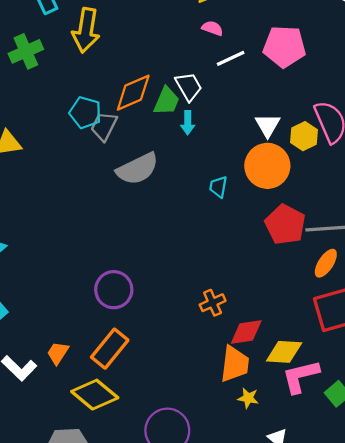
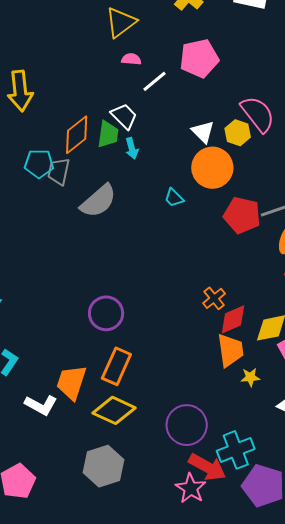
cyan trapezoid: (218, 187) -> (174, 198), turned -40
orange cross: (213, 303) -> (214, 298), moved
orange trapezoid: (58, 353) -> (71, 382), size x1.6

